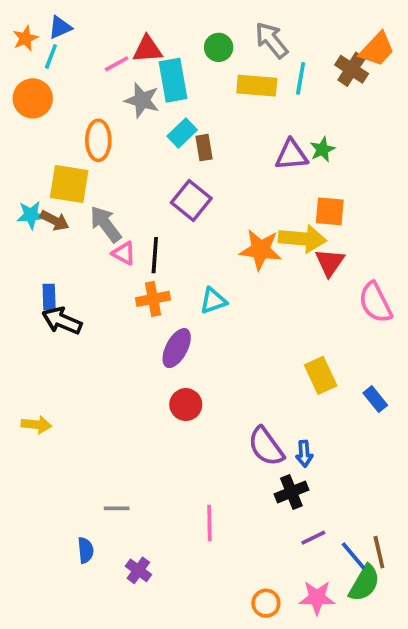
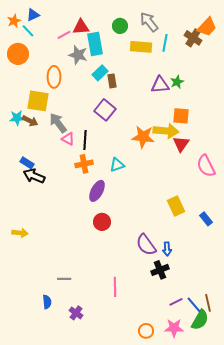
cyan line: (51, 56) -> (28, 31), turned -64
blue rectangle: (49, 297) -> (27, 163), turned -56
purple line: (313, 538) -> (176, 302), moved

